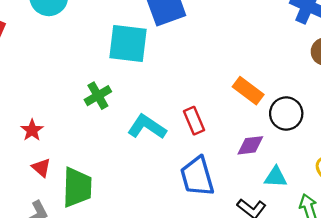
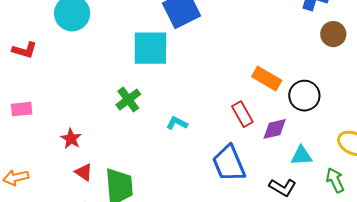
red rectangle: (194, 121) -> (242, 114), moved
cyan L-shape: (147, 127) -> (177, 123), size x0.6

